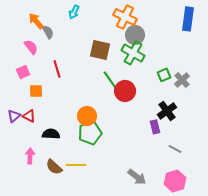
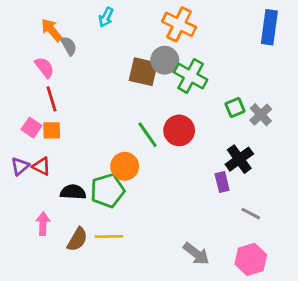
gray circle: (135, 35) -> (165, 60), moved
red line: (57, 69) -> (52, 99), moved
pink square: (23, 72) -> (31, 128), moved, turned -32
green line: (110, 80) -> (148, 135), moved
green pentagon: (90, 133) -> (107, 191), moved
brown semicircle: (54, 167) -> (77, 239), turned -102

